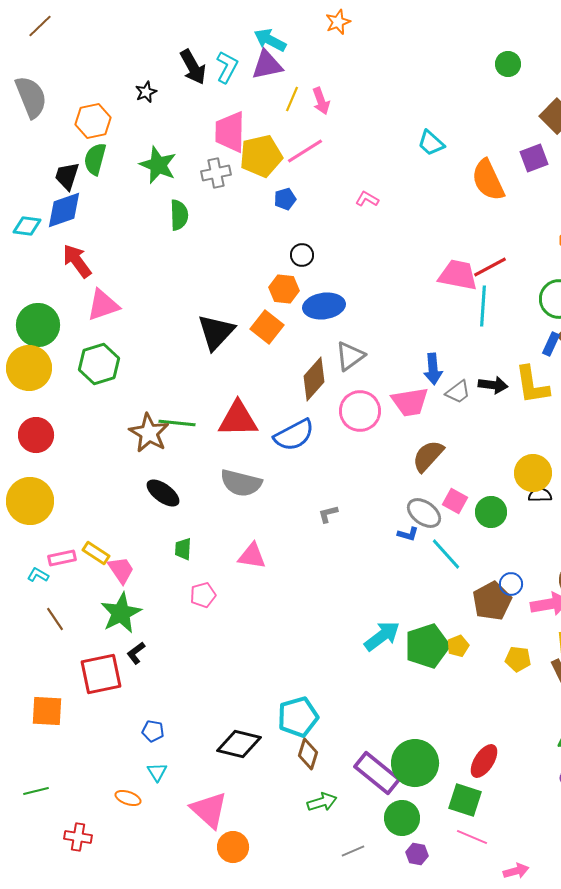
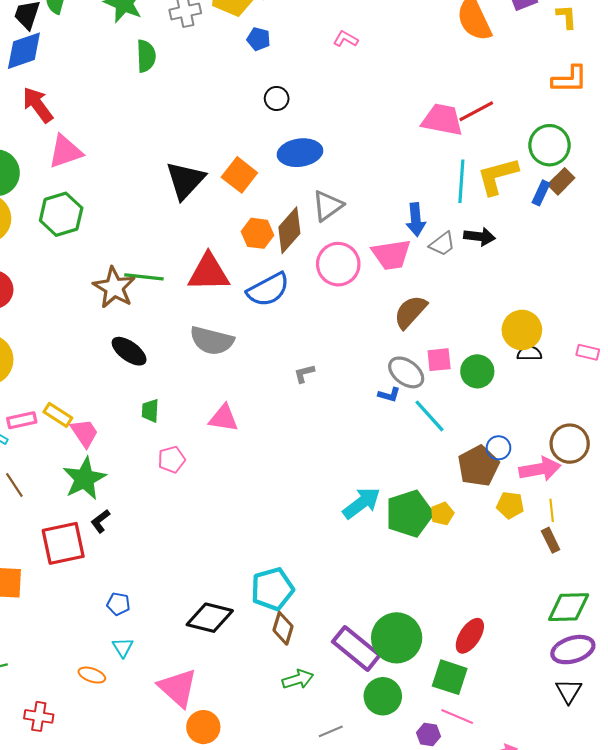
blue pentagon: (285, 199) -> (259, 39), turned 30
orange hexagon: (284, 289) -> (258, 233), moved
cyan line: (483, 306) -> (461, 181), moved
yellow L-shape: (532, 385) -> (497, 176), moved, turned 84
pink square: (455, 501) -> (439, 360), turned -35
yellow pentagon: (518, 659) -> (510, 505), moved
purple hexagon: (417, 854) -> (428, 735), moved

